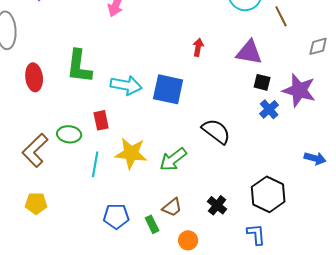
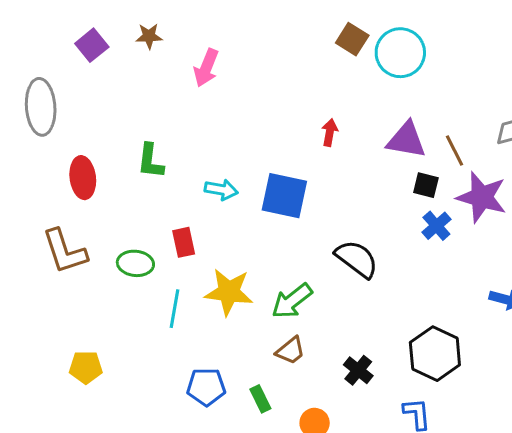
brown line: (281, 16) -> (455, 151), moved
green L-shape: (79, 66) -> (150, 161), size x0.7
cyan arrow: (126, 85) -> (221, 190), size x0.7
brown L-shape: (35, 150) -> (65, 251), moved, turned -64
brown trapezoid: (172, 207) -> (290, 351), moved

